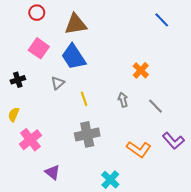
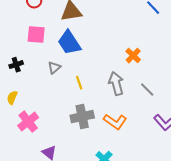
pink square: (39, 48) -> (36, 35), turned -30
gray arrow: (123, 100) -> (116, 84), size x1.6
orange L-shape: (139, 149) -> (115, 122), moved

